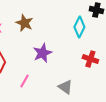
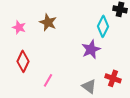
purple star: (42, 53) -> (91, 49), moved
red cross: (90, 59) -> (113, 78), moved

